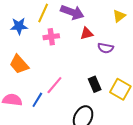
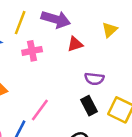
yellow triangle: (119, 16) -> (110, 30), moved
purple semicircle: (106, 48) -> (94, 79), moved

